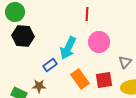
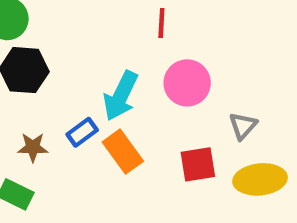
orange rectangle: (80, 79) -> (123, 152), moved
brown star: (39, 86) -> (33, 147), moved

